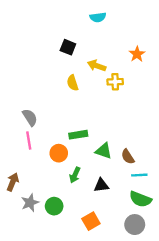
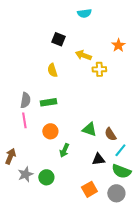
yellow semicircle: (73, 83) -> (52, 70), moved
gray semicircle: (30, 117) -> (25, 100), turned 42
green rectangle: (78, 135) -> (48, 102), moved
cyan line: (139, 175) -> (120, 150), turned -48
black triangle: (101, 185) -> (98, 159), moved
orange square: (91, 221) -> (89, 189), moved

